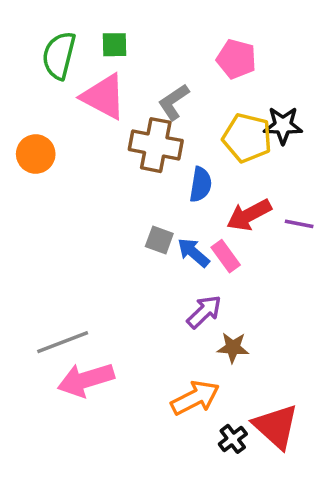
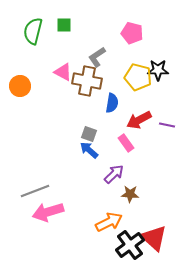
pink triangle: (104, 97) -> (63, 72), moved, size x0.7
blue arrow: (193, 253) -> (89, 150), moved
black cross: (233, 439) -> (130, 245), size x1.8

